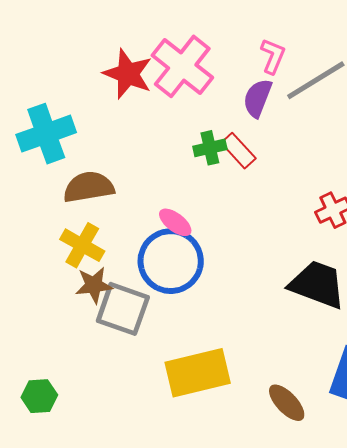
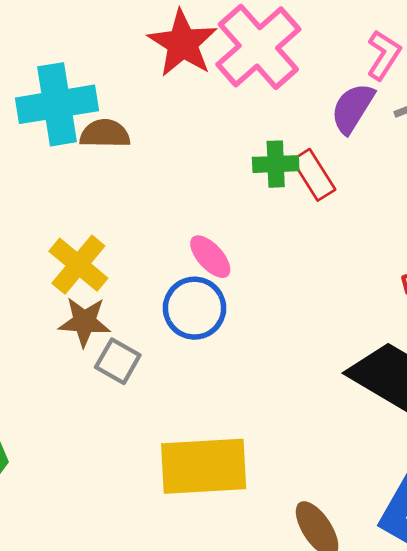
brown semicircle: (89, 187) -> (105, 134), moved, size x0.7
blue circle: (171, 261) -> (194, 308), size x0.7
gray square: (123, 309) -> (118, 361), size x0.6

